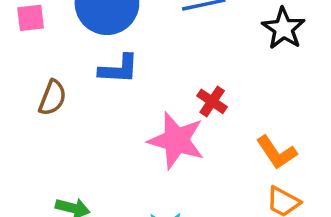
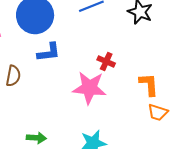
orange L-shape: (277, 152) -> (149, 84), turned -140

